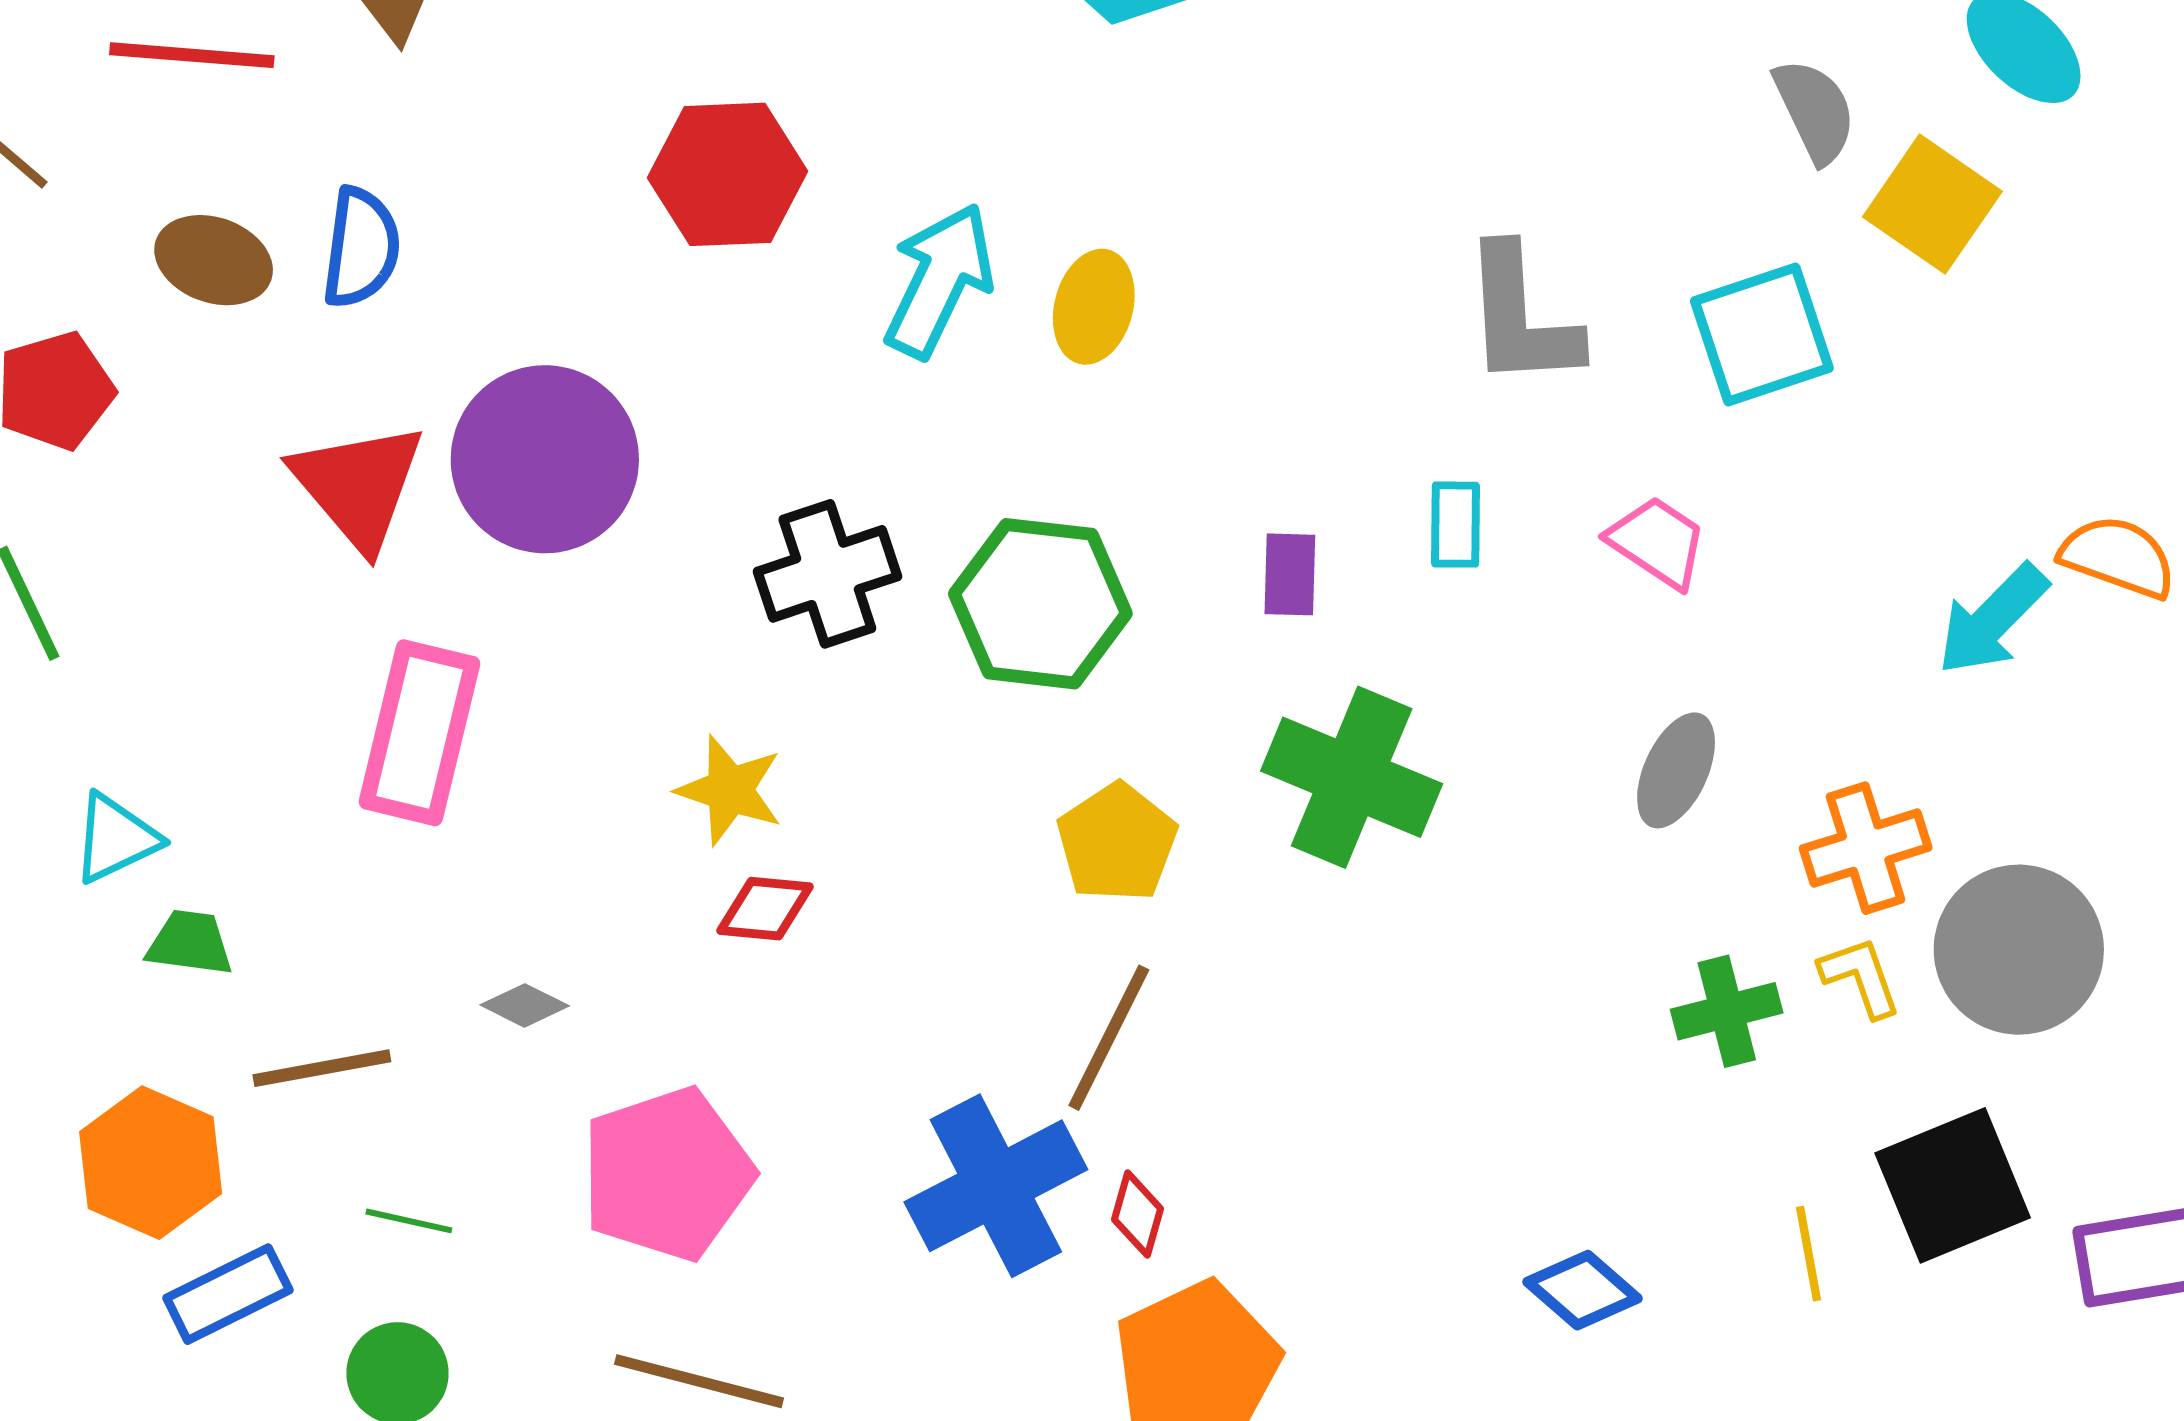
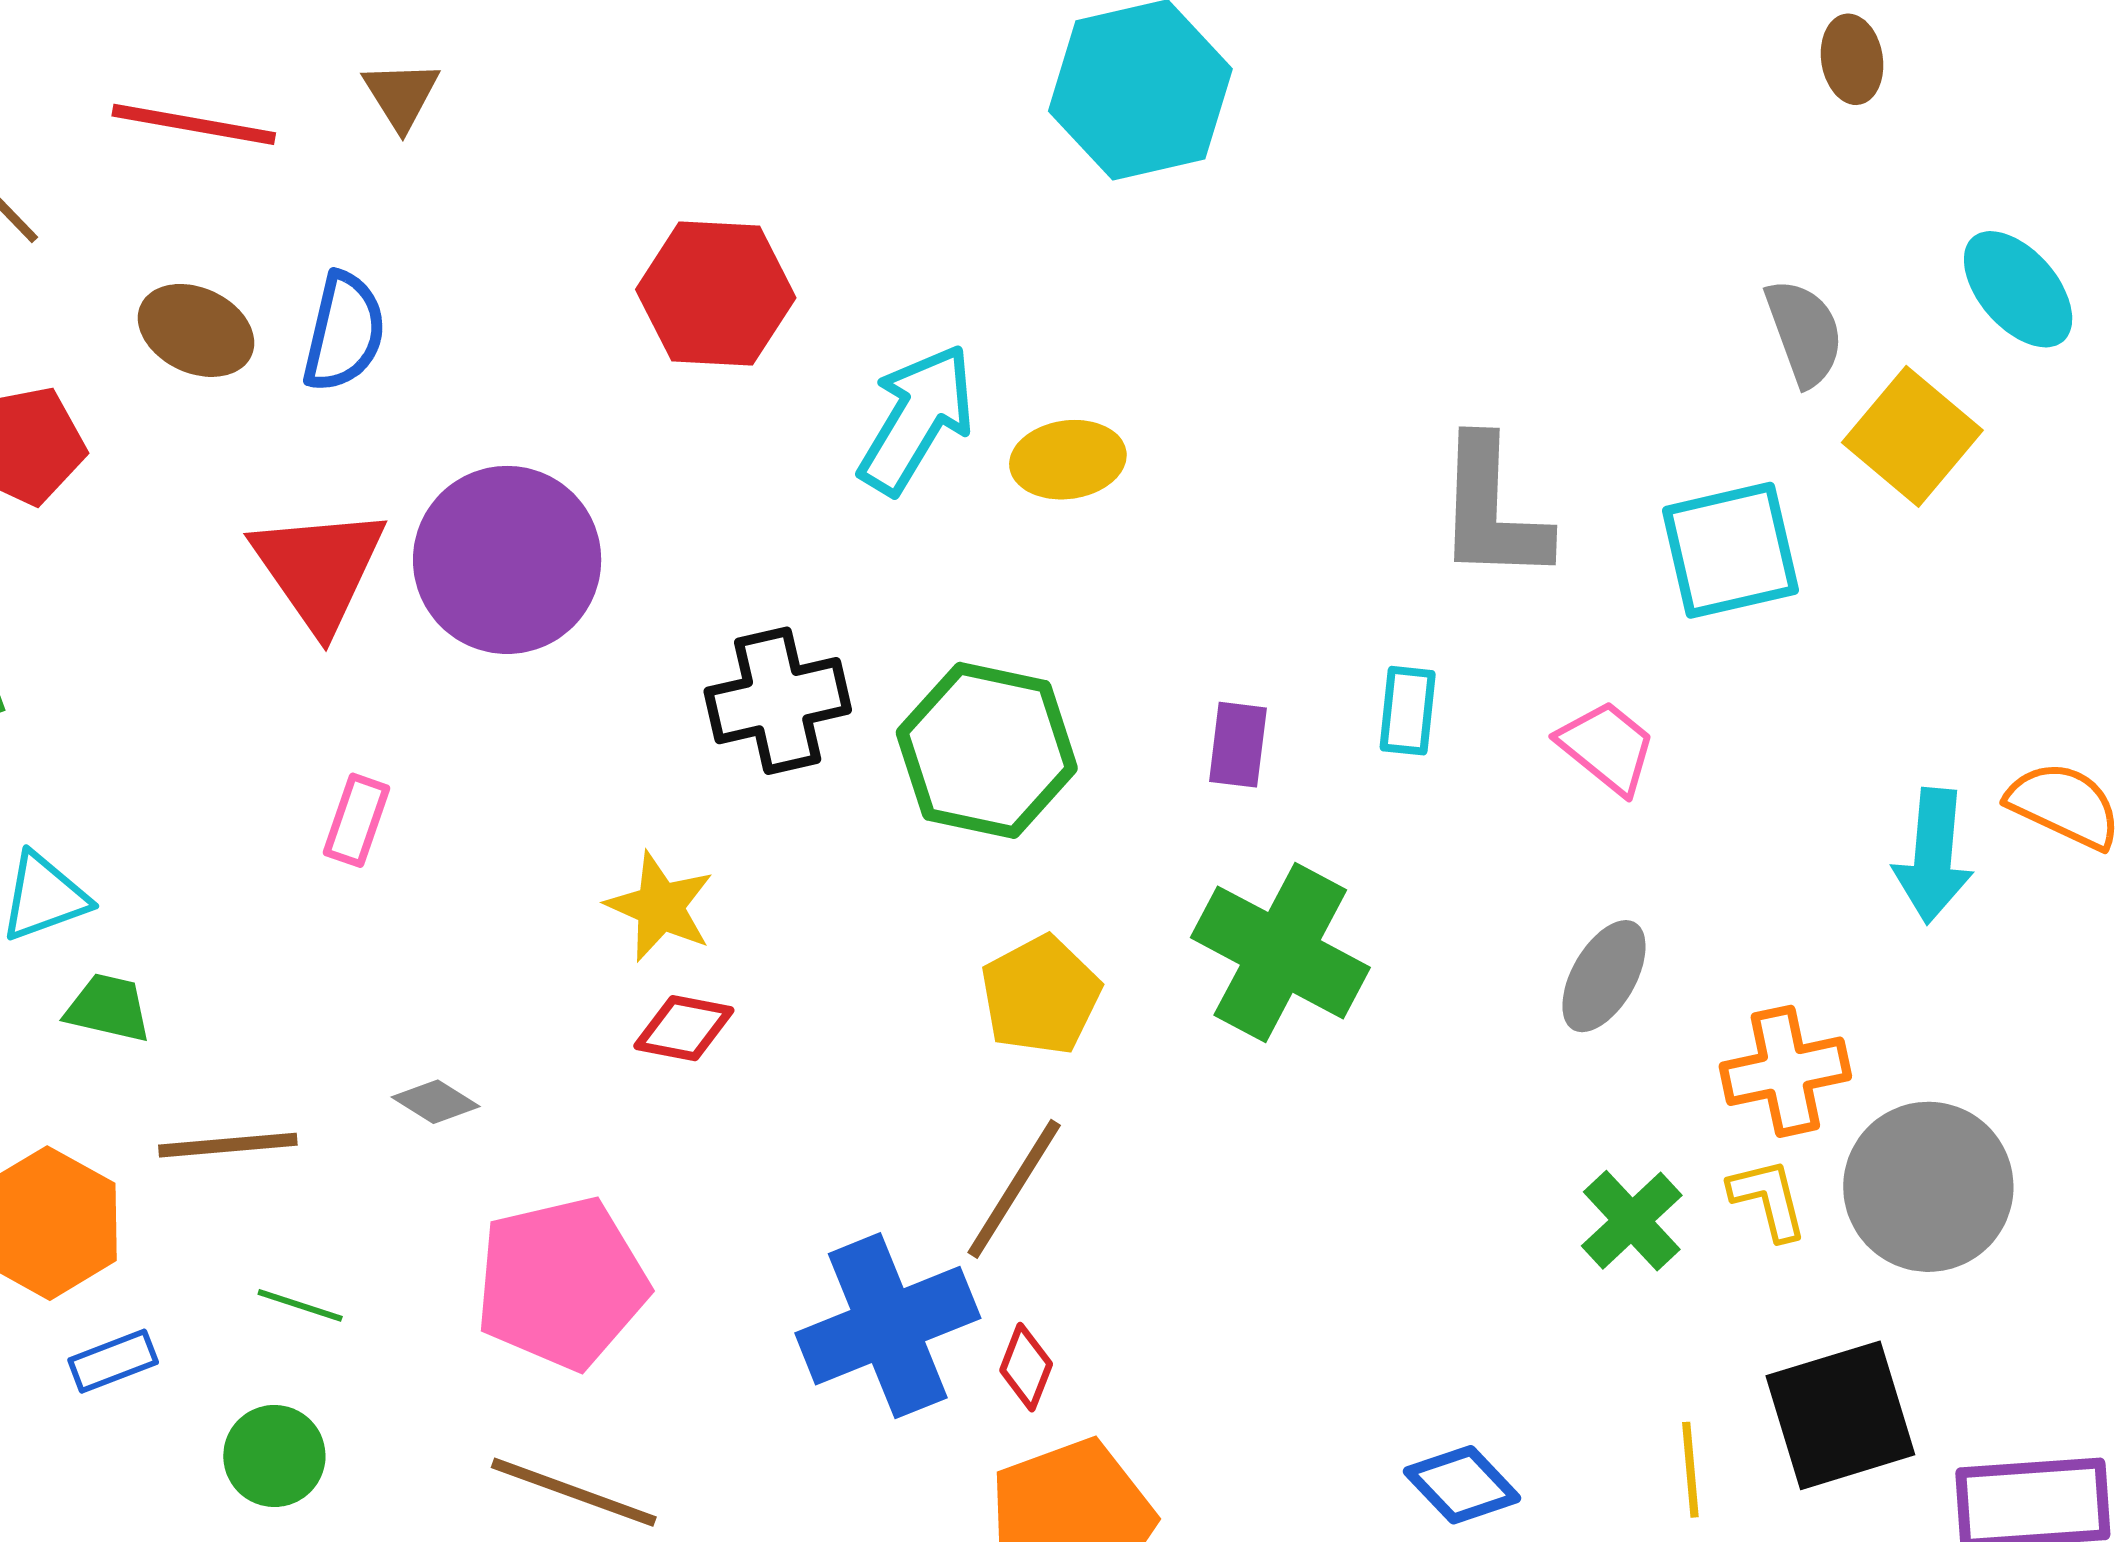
yellow ellipse: (1094, 307) -> (1068, 460), turned 62
cyan arrow: (1992, 620) -> (1933, 856), turned -45
pink rectangle: (419, 733) -> (357, 820), size x0.5
green cross: (1727, 1011) -> (1632, 1221), turned -34
blue rectangle: (228, 1294) -> (113, 1361), size x0.7

